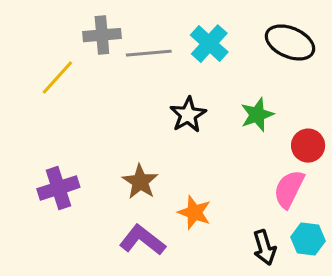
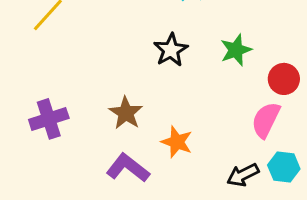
black arrow: (264, 247) -> (243, 175), turned 80

